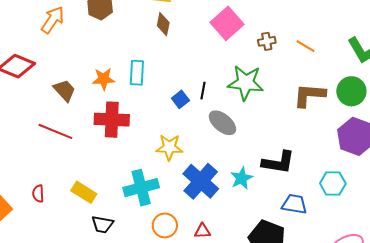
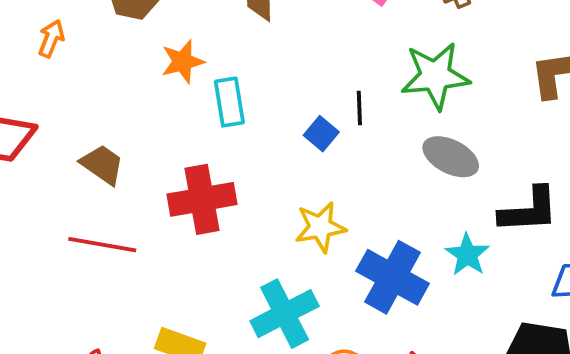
orange arrow: (53, 20) -> (51, 39), size x0.7
orange star: (104, 79) -> (183, 62), moved
gray ellipse: (222, 123) -> (451, 157), moved

